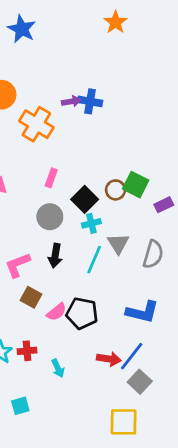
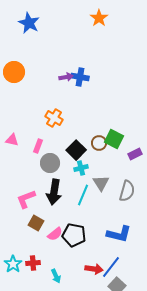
orange cross: (36, 124) -> (54, 118), moved, size x0.7
pink rectangle: (51, 178) -> (38, 146), moved
black arrow: (55, 256) -> (54, 192), size x1.4

